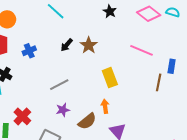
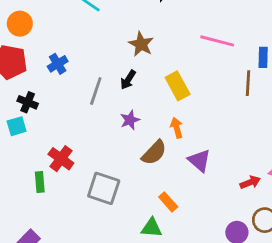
black arrow: (67, 45) -> (128, 80), moved
gray line: (59, 85) -> (96, 91), moved, turned -36
purple star: (63, 110) -> (130, 120), moved

